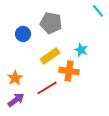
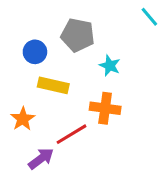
cyan star: (81, 50) -> (110, 66), moved
yellow rectangle: (50, 56) -> (53, 85), moved, turned 48
purple arrow: (16, 100) -> (41, 159), moved

